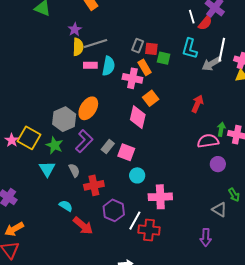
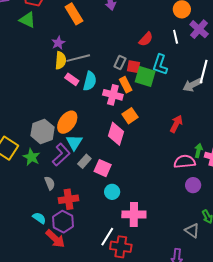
red semicircle: (205, 23) -> (146, 39), moved
cyan L-shape: (190, 49) -> (160, 65), moved
green square: (164, 58) -> (145, 77), size x1.5
pink rectangle: (90, 65) -> (72, 79), turned 32
cyan triangle: (47, 169) -> (74, 142), moved
purple hexagon: (114, 210) -> (63, 222), moved

